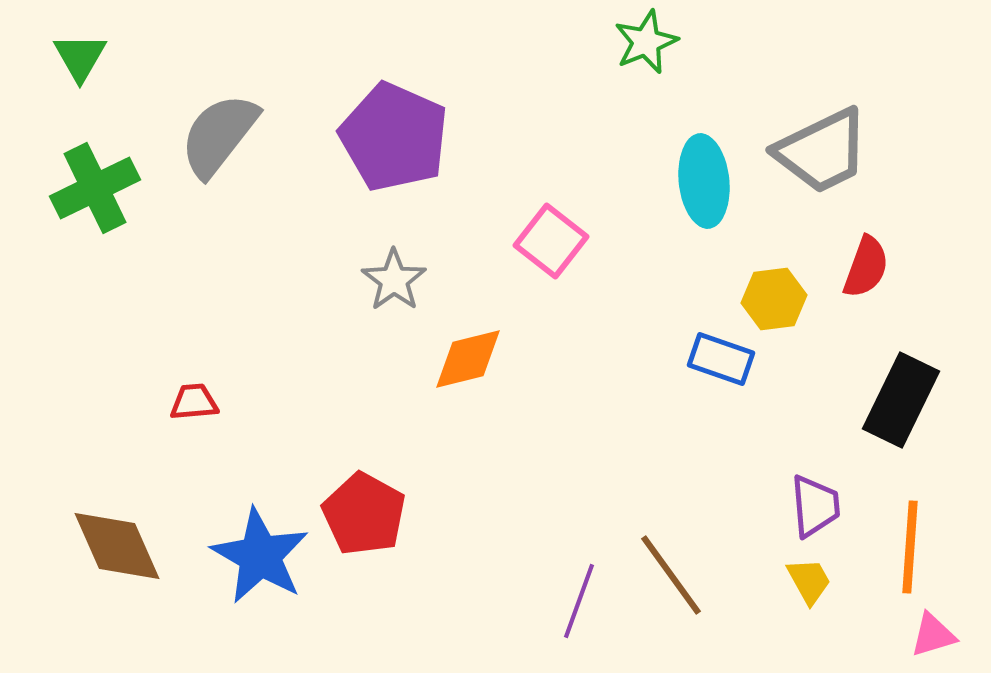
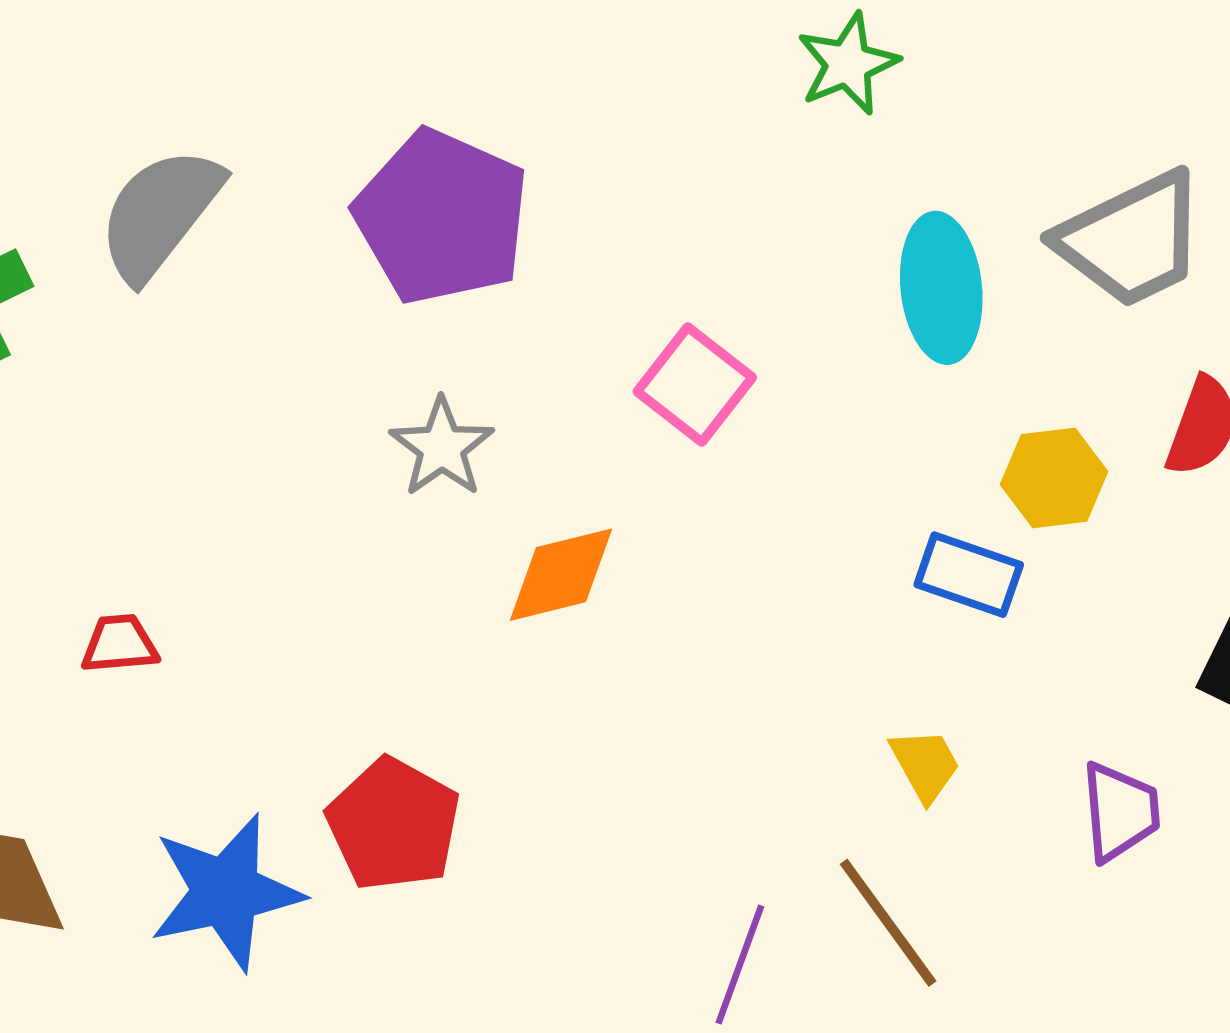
blue star: (260, 556) -> (226, 892), turned 30
yellow trapezoid: (809, 581) -> (925, 765), moved

